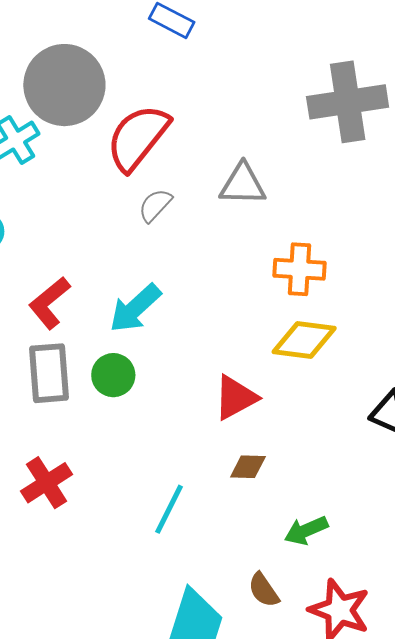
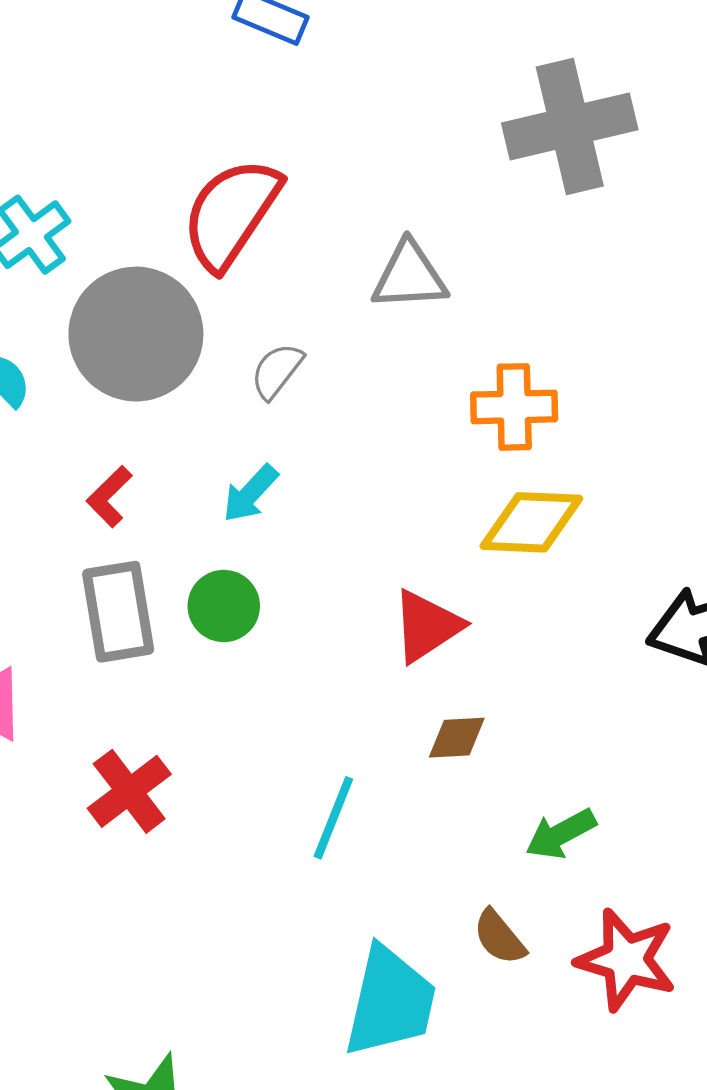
gray circle: (64, 85) -> (136, 334), moved
gray semicircle: (155, 205) -> (277, 371), moved
red L-shape: (49, 303) -> (109, 497), size x0.7
cyan arrow: (135, 308) -> (250, 493), size x0.7

